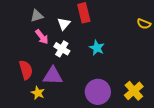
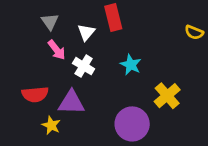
gray triangle: (37, 16) -> (50, 22), turned -48
red semicircle: (26, 70) -> (35, 94), turned 102
yellow cross: (134, 91) -> (167, 96), moved

